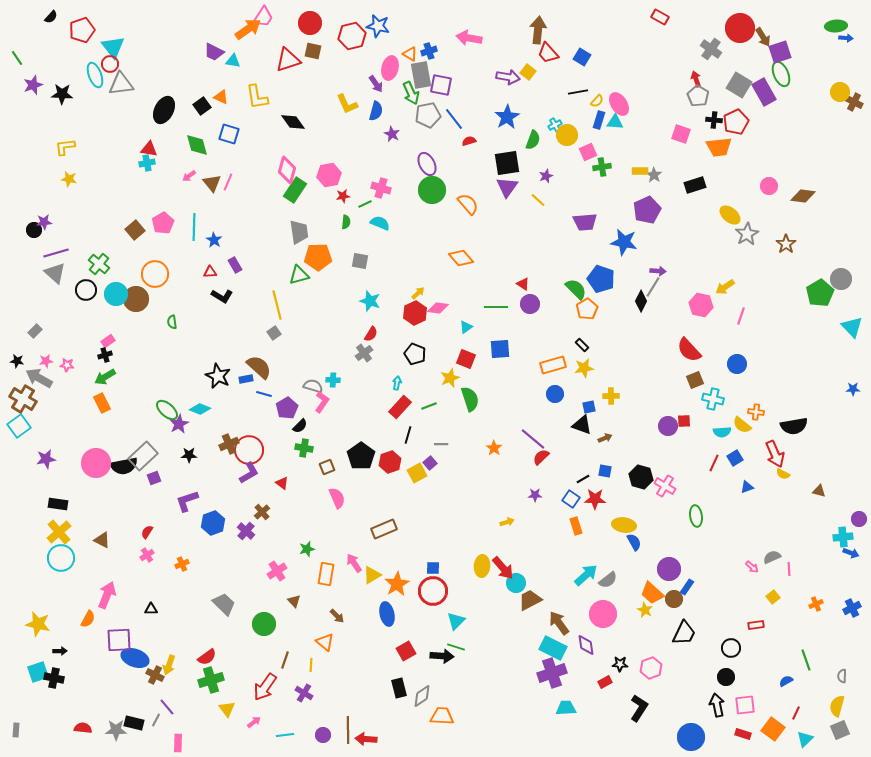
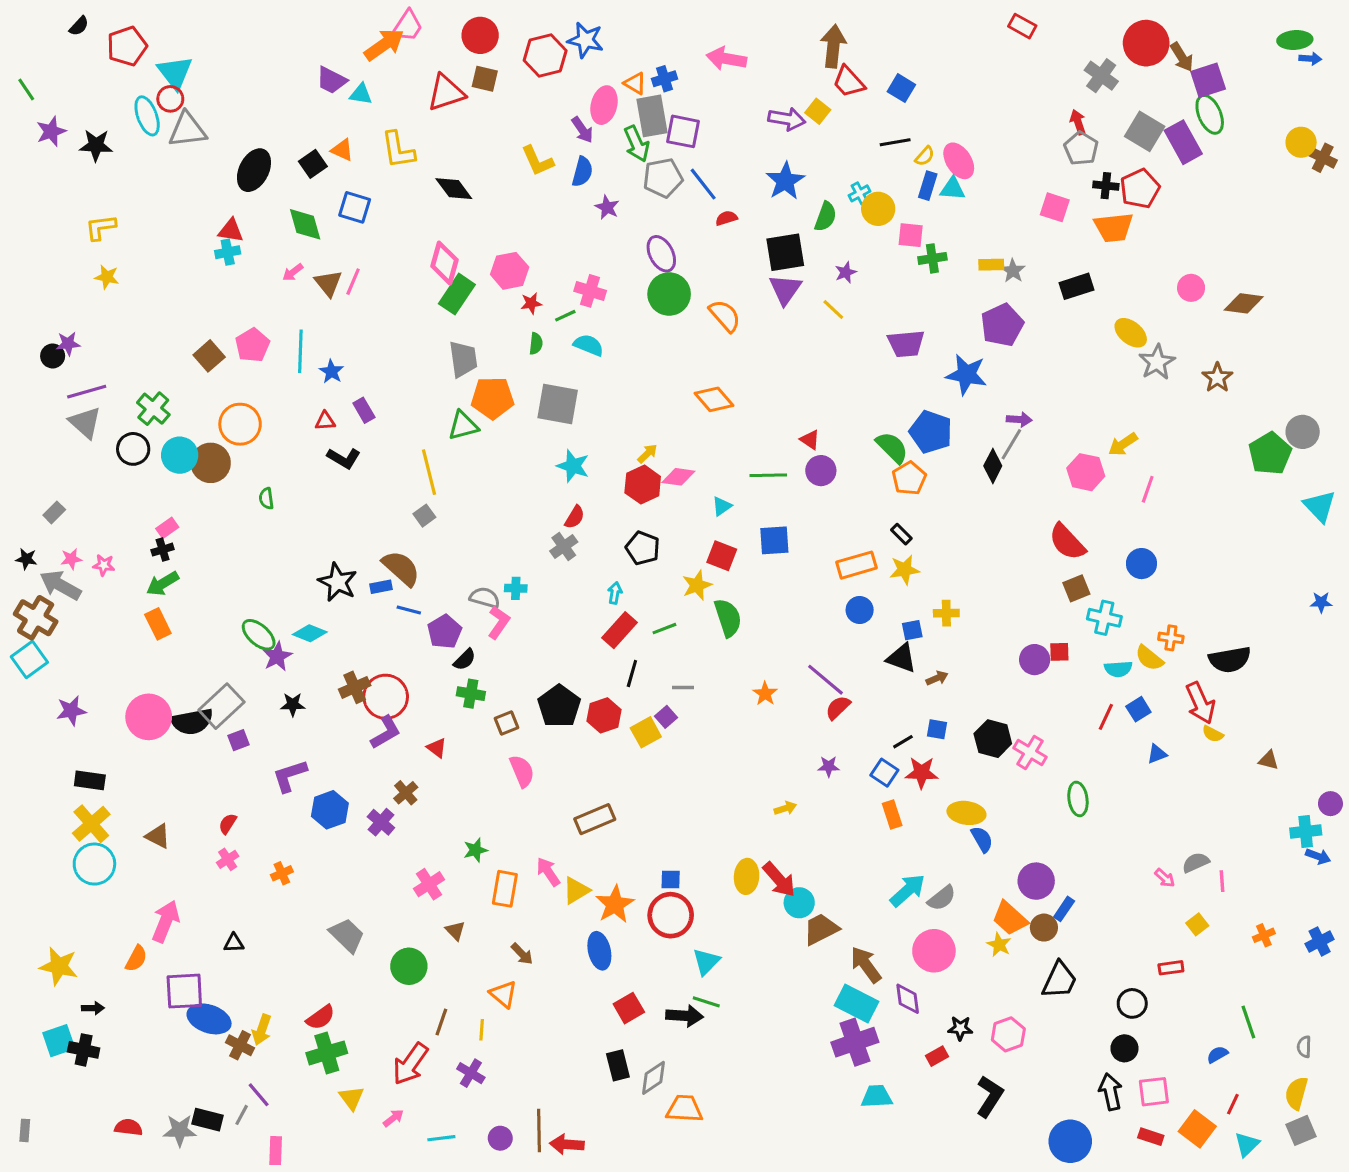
pink square: (588, 152) -> (911, 235), turned 30
gray square: (360, 261) -> (558, 404), size x1.6

